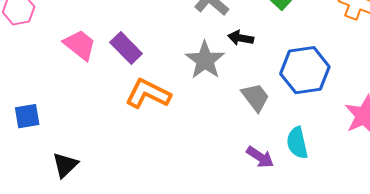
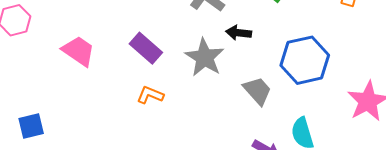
purple rectangle: (126, 48) -> (146, 48), moved
orange L-shape: (148, 94) -> (150, 95), size x0.6

